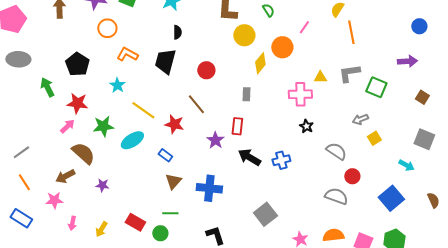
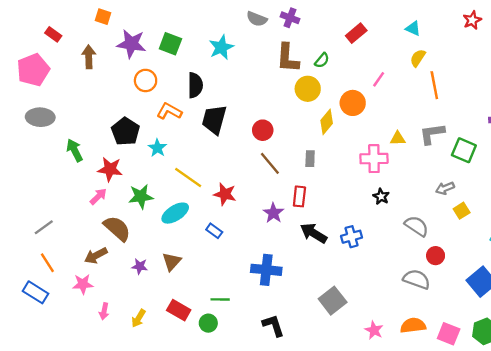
green semicircle: (268, 10) -> (322, 60), moved, turned 72
black semicircle: (177, 32) -> (195, 85), moved, size x1.5
black pentagon: (77, 64) -> (125, 131), moved
brown line: (196, 104) -> (270, 163), moved
brown triangle: (173, 181) -> (172, 262), moved
blue rectangle: (21, 218) -> (35, 292), moved

